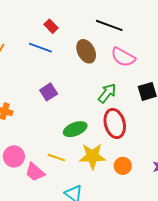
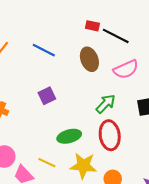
red rectangle: (51, 26) -> (92, 26), moved, turned -40
pink semicircle: (123, 57) -> (126, 69), turned -60

